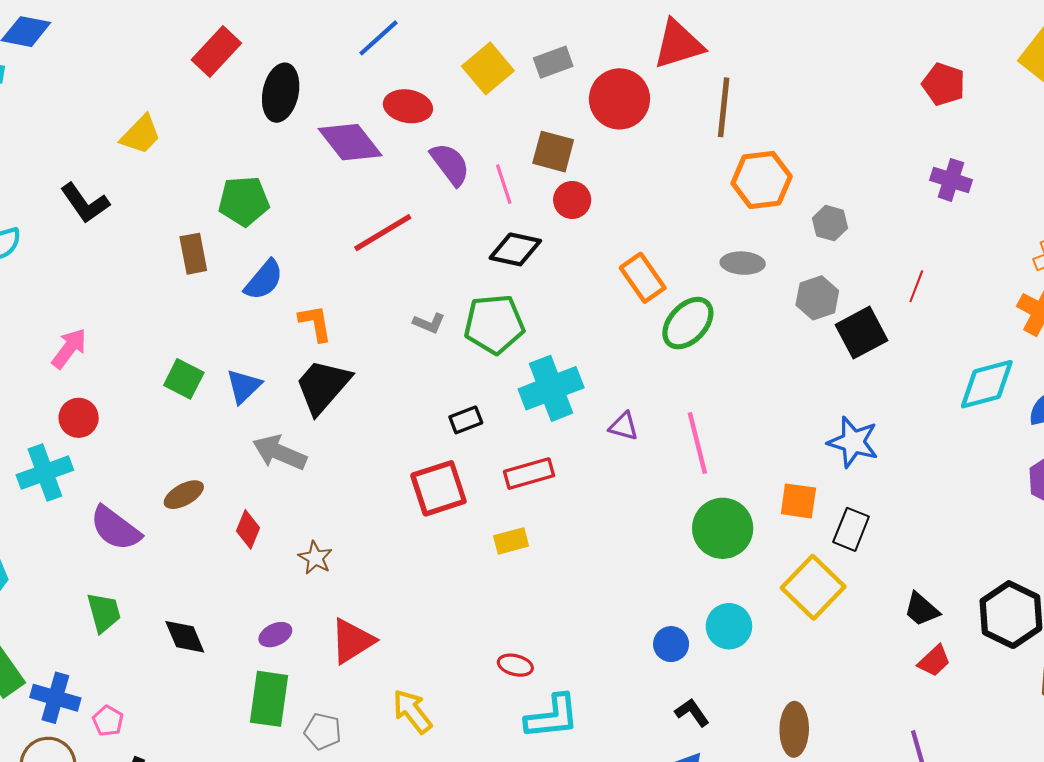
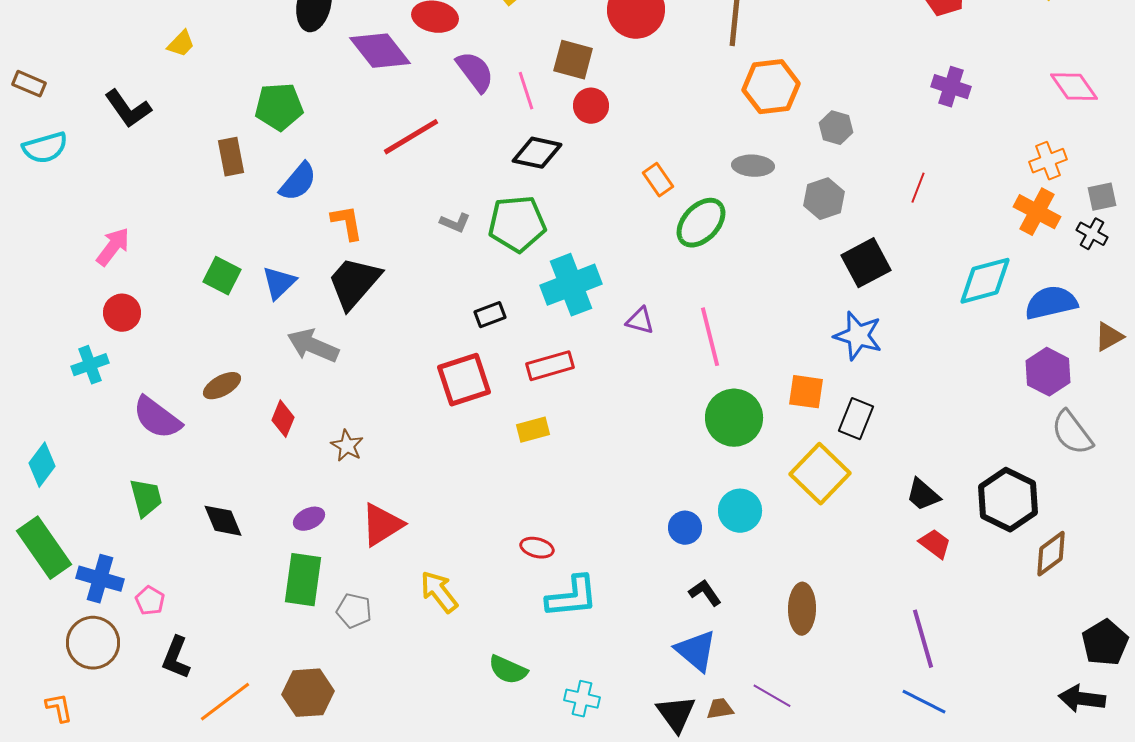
yellow trapezoid: (141, 135) -> (181, 44), size x0.7
orange rectangle: (643, 278) -> (658, 180), size x0.7
black square: (862, 333) -> (866, 263), moved
cyan cross: (45, 473) -> (90, 365), size x0.7
red trapezoid: (934, 661) -> (935, 544), turned -100

